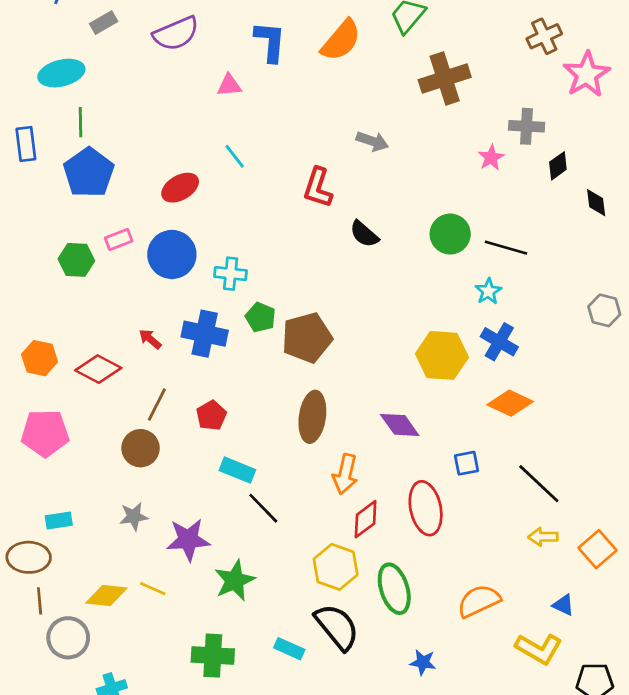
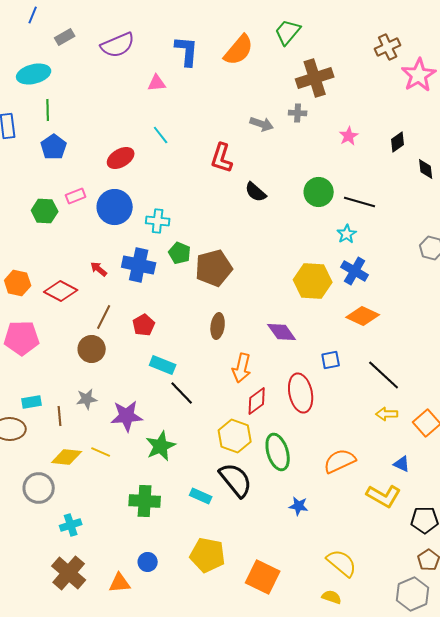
gray cross: (527, 126) -> (298, 113), moved, size x0.7
blue pentagon: (89, 173) -> (54, 147), size x0.7
brown ellipse: (312, 417) -> (218, 326), size x0.7
brown line: (40, 601) -> (60, 416), moved

